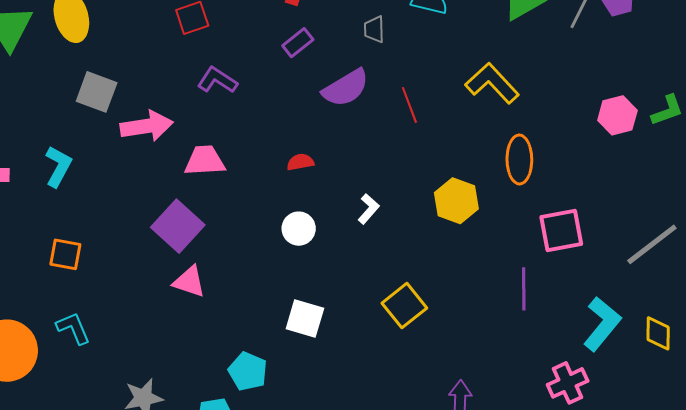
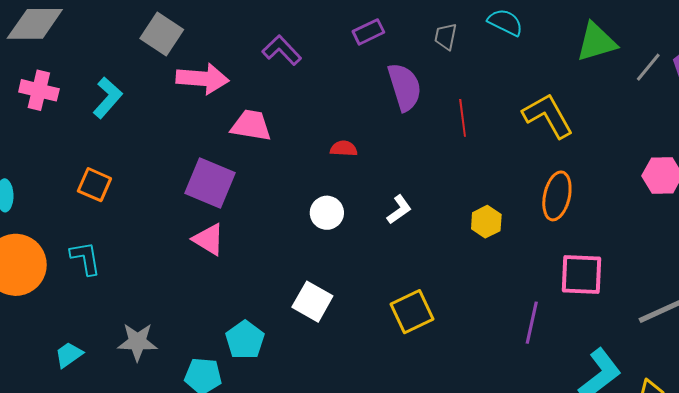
purple semicircle: (346, 88) -> (405, 87), turned -90
yellow hexagon: (456, 201) -> (486, 222), size x0.7
purple square: (178, 226) -> (210, 183), turned -33

